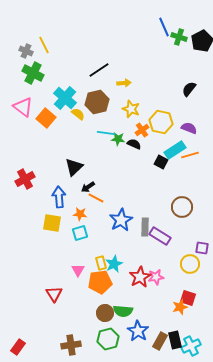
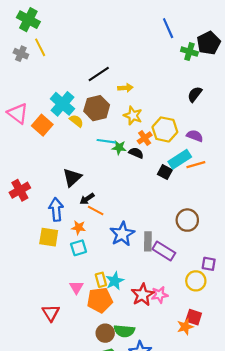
green cross: (179, 37) -> (189, 52), moved
green cross: (33, 73) -> (28, 20), moved

